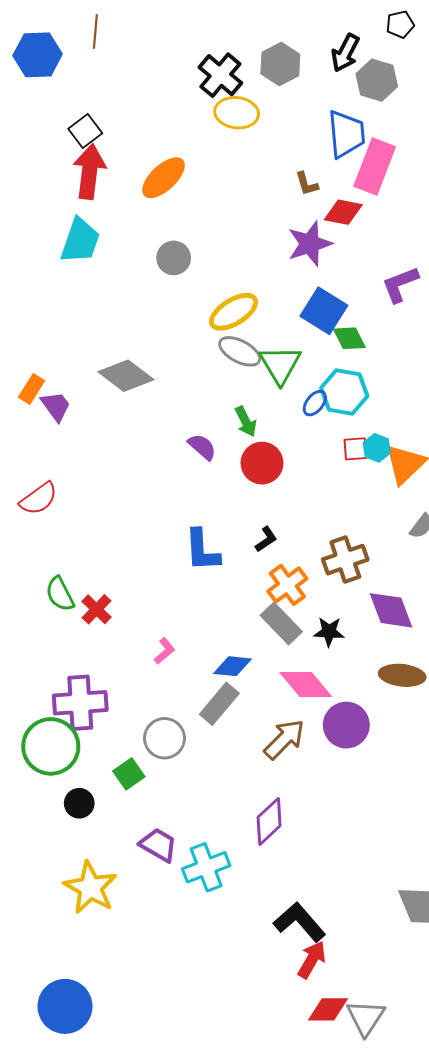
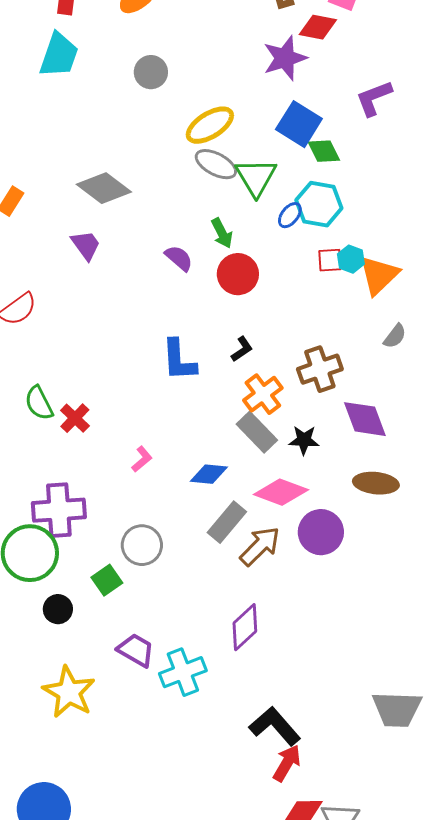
purple trapezoid: (56, 406) -> (86, 245), moved
pink diamond: (306, 684) -> (281, 492), turned -30
gray rectangle: (219, 704) -> (227, 522), moved

